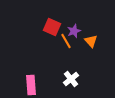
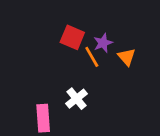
white cross: (71, 79) -> (77, 99), moved

